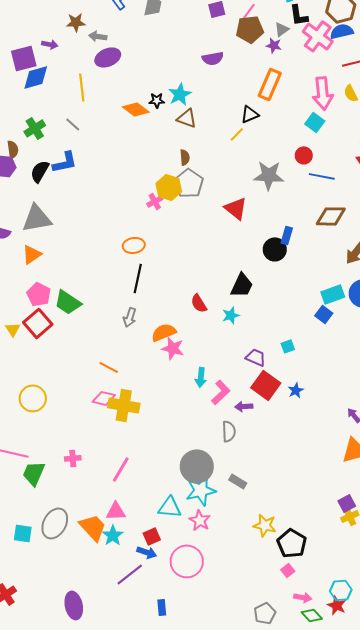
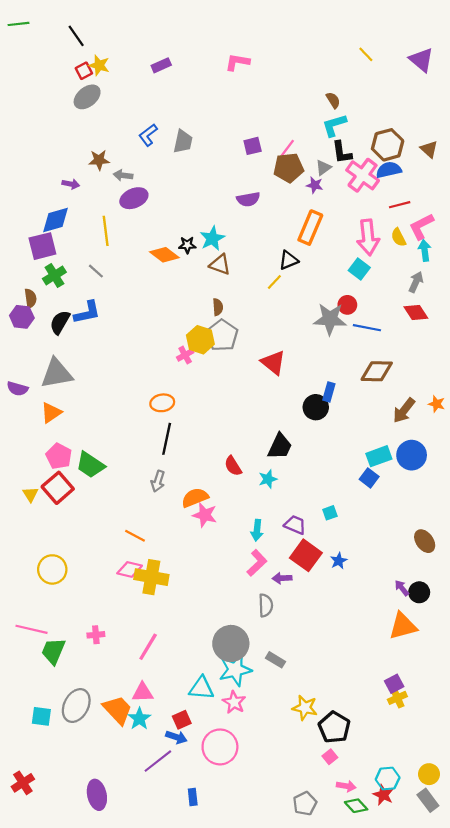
purple square: (24, 58) -> (42, 246), moved
gray star: (269, 175) -> (330, 319), moved
cyan arrow: (201, 377) -> (257, 530), moved

